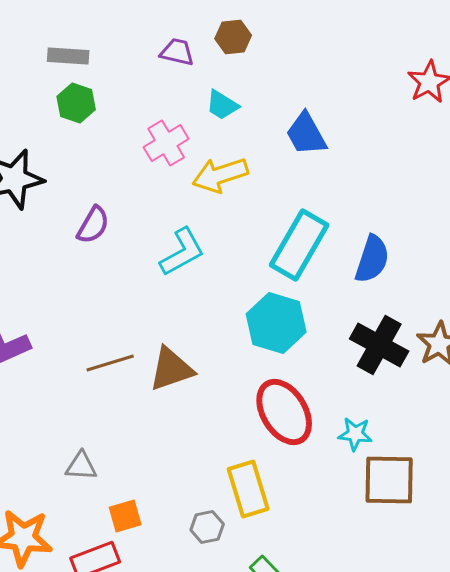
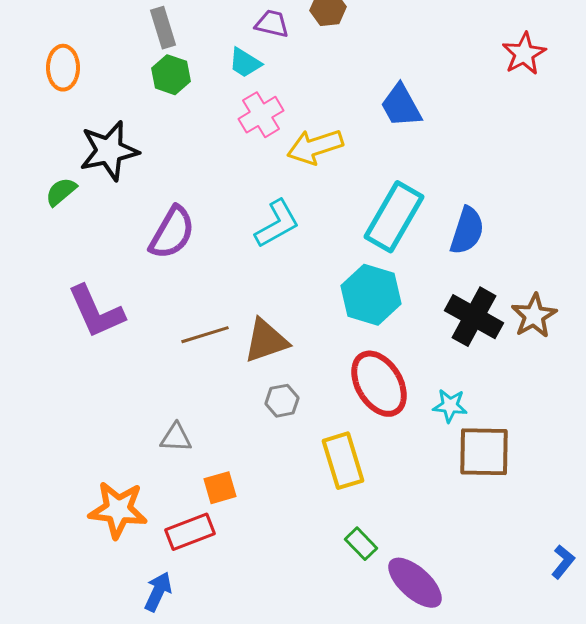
gray rectangle: (68, 56) -> (163, 28), turned 69
cyan trapezoid: (222, 105) -> (245, 63), moved
purple semicircle: (93, 225) -> (172, 233), moved, size x1.4
gray hexagon: (207, 527) -> (282, 401), moved

